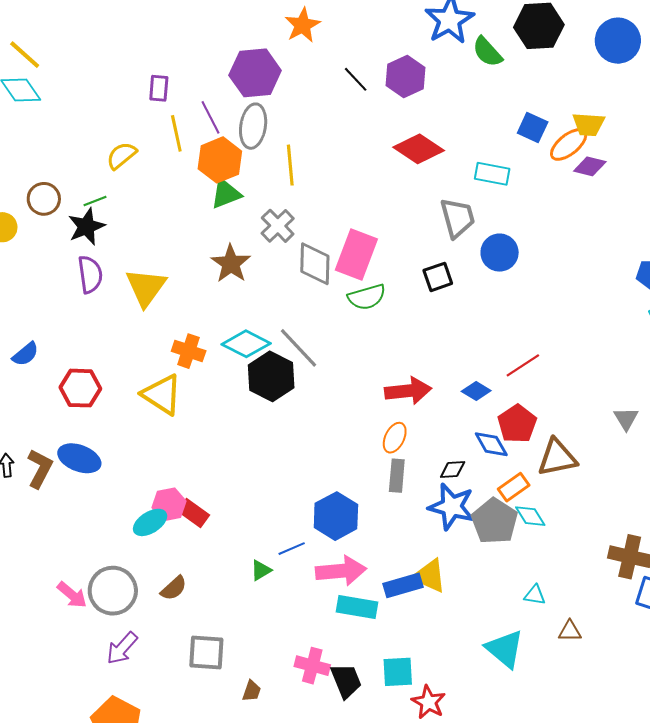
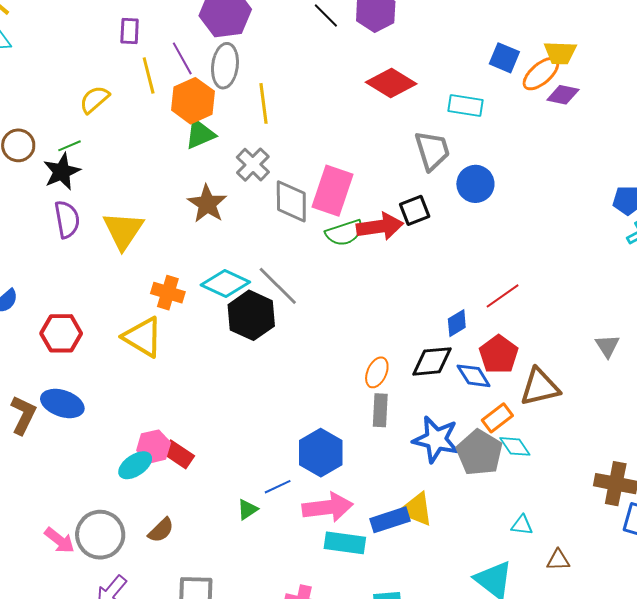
red arrow: (408, 391) -> (380, 227), moved
blue diamond: (476, 391) -> (457, 323), turned -60
black diamond: (453, 469) -> (432, 361), moved, size x1.6

